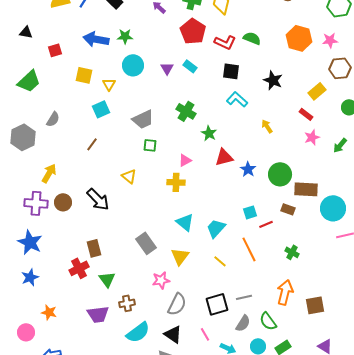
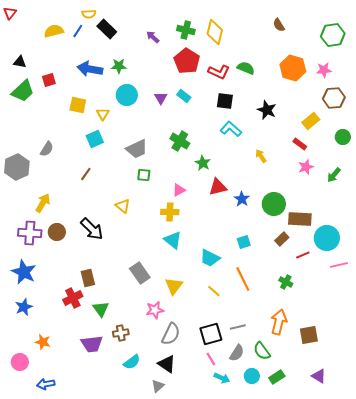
green trapezoid: (29, 81) -> (23, 91), moved
brown rectangle: (288, 209) -> (282, 239), turned -64
cyan triangle: (185, 222) -> (173, 240), moved
red line: (266, 224) -> (303, 255), moved
cyan trapezoid: (216, 228) -> (210, 258), turned -105
cyan semicircle: (138, 332) -> (132, 362), size x0.7
pink line: (205, 334) -> (211, 359), moved

